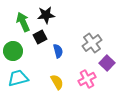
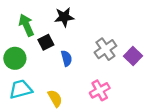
black star: (46, 15) -> (64, 17), moved
purple square: (107, 63) -> (133, 56), moved
yellow semicircle: (57, 82) -> (55, 98), moved

